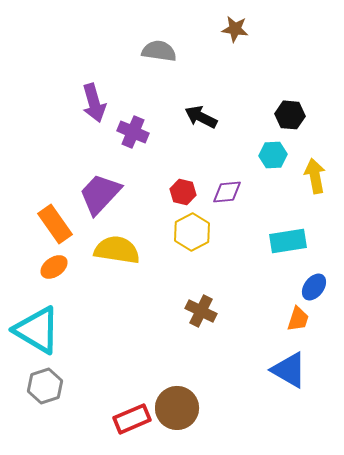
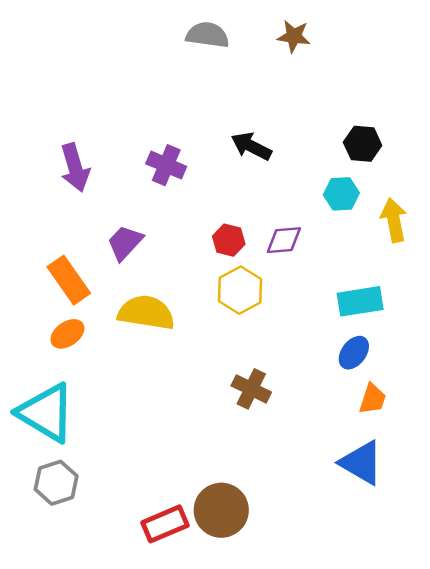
gray semicircle: (159, 51) -> (207, 35), moved
purple arrow: (94, 103) -> (75, 168), moved
purple trapezoid: (100, 194) -> (125, 243), size x0.7
blue ellipse: (314, 287) -> (354, 353), moved

